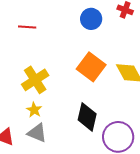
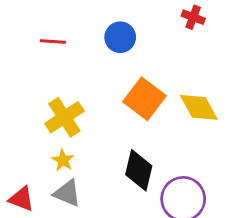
blue circle: (91, 19) -> (120, 37), moved

